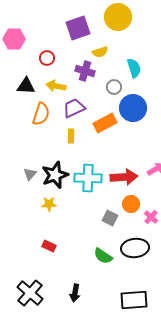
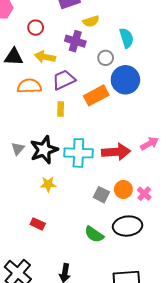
orange semicircle: (41, 114) -> (29, 86), turned -110
yellow star: (49, 204) -> (48, 184), moved
orange circle: (131, 204) -> (123, 189), moved

